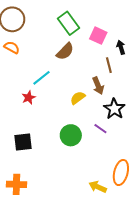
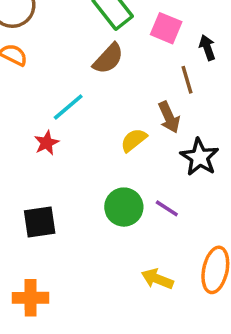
purple line: (100, 129) -> (167, 208), moved
yellow arrow: (98, 187) -> (157, 279), moved

